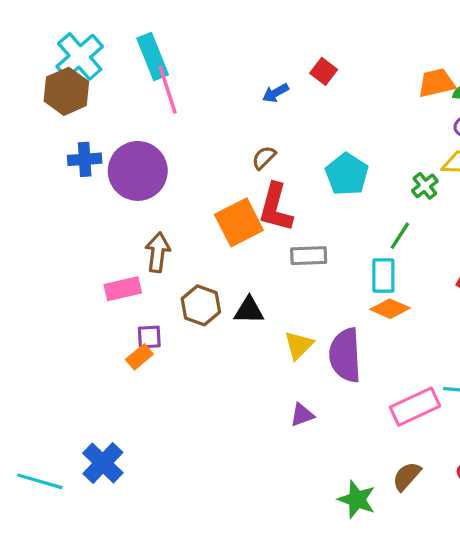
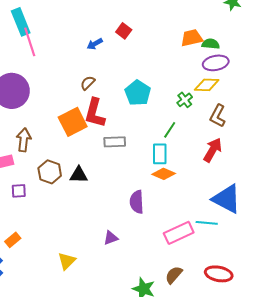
yellow triangle: (299, 345) -> (67, 261), moved
purple semicircle: (345, 355) -> (137, 202), size x0.7
orange rectangle: (139, 357) -> (13, 240), moved

